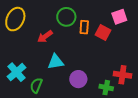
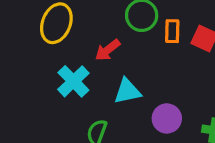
cyan cross: (16, 72) -> (73, 81), moved

